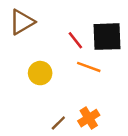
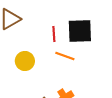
red line: (75, 40) -> (54, 34), turned 35

